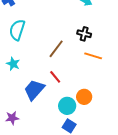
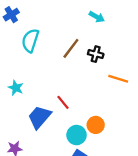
cyan semicircle: (17, 30) -> (30, 41), moved
brown line: (56, 49) -> (71, 48), moved
orange line: (93, 56) -> (118, 79), moved

